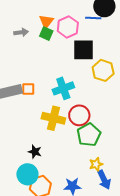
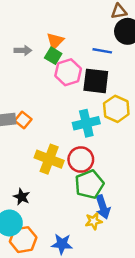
blue line: (93, 18) -> (102, 51), moved
pink hexagon: (68, 27) -> (68, 72), moved
cyan cross: (63, 88) -> (86, 123), moved
orange square: (28, 89) -> (23, 120), turned 32
blue arrow: (104, 180) -> (103, 207), moved

